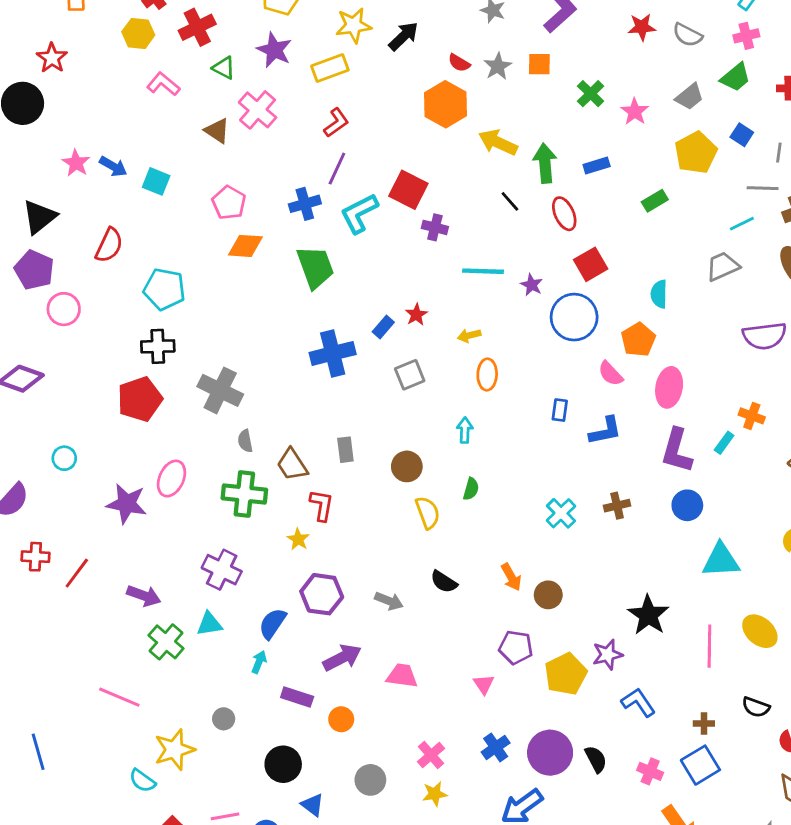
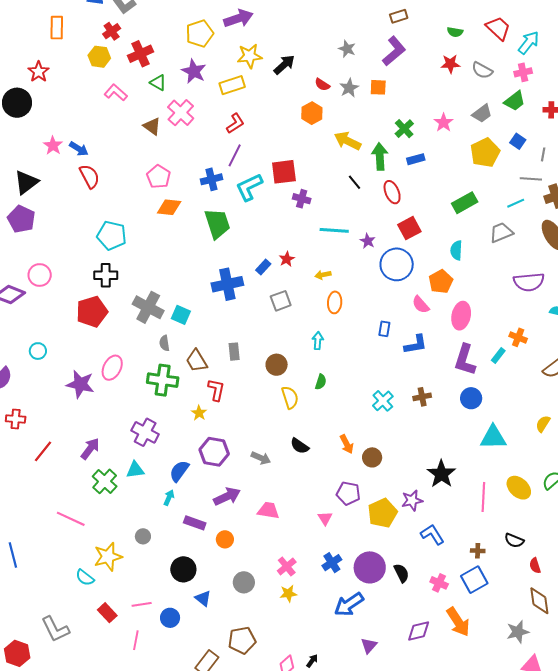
green cross: (591, 94) -> (404, 129), moved
orange hexagon: (446, 104) -> (312, 113), size x0.7
cyan square: (156, 181) -> (181, 315), moved
red square: (408, 190) -> (284, 172), turned -36
green rectangle: (655, 201) -> (465, 203), moved, size x1.4
red semicircle: (109, 245) -> (89, 176), moved, turned -55
pink circle: (64, 309) -> (40, 275), moved
red line: (77, 573) -> (43, 451), moved
purple arrow: (144, 596) -> (90, 449), turned -75

